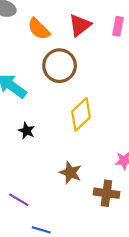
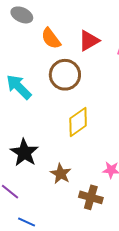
black star: (27, 131) -> (24, 153), moved, size x1.8

